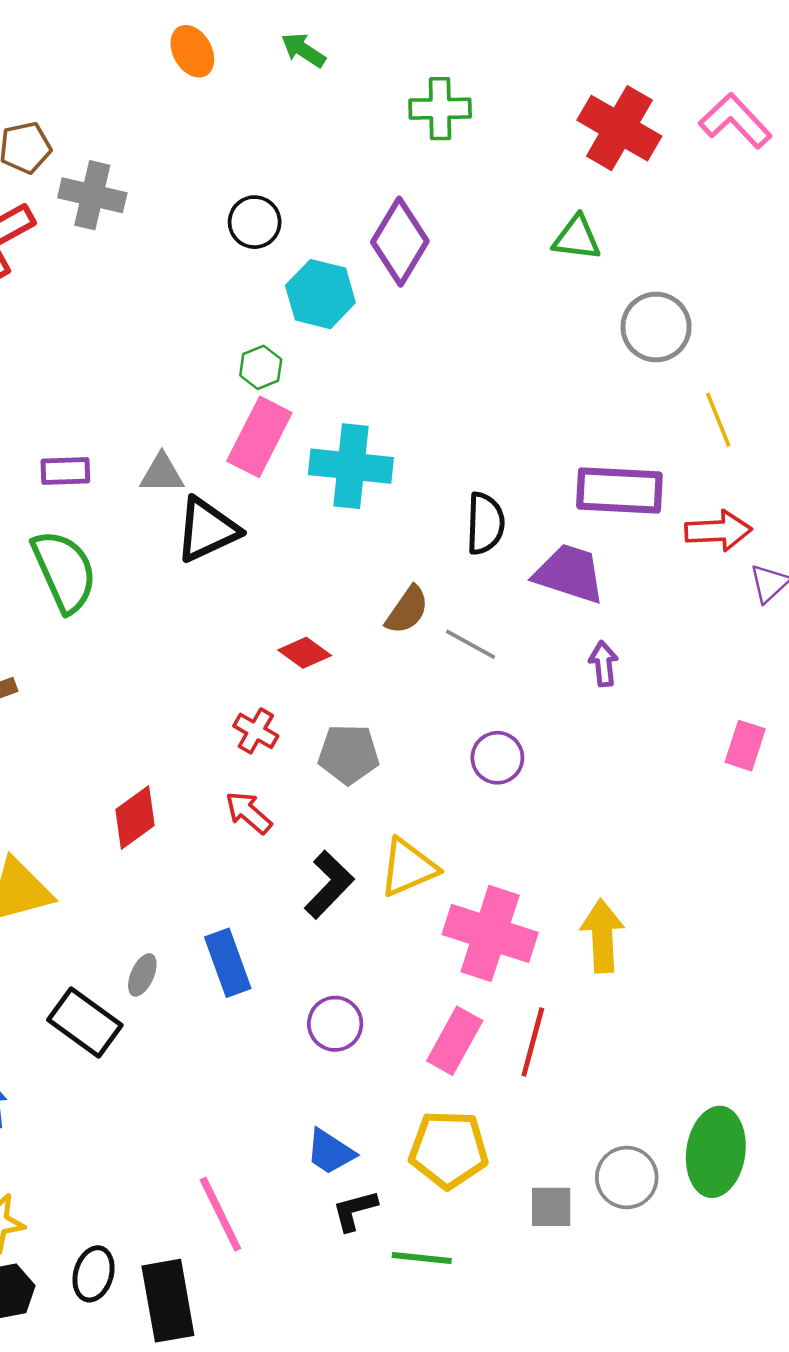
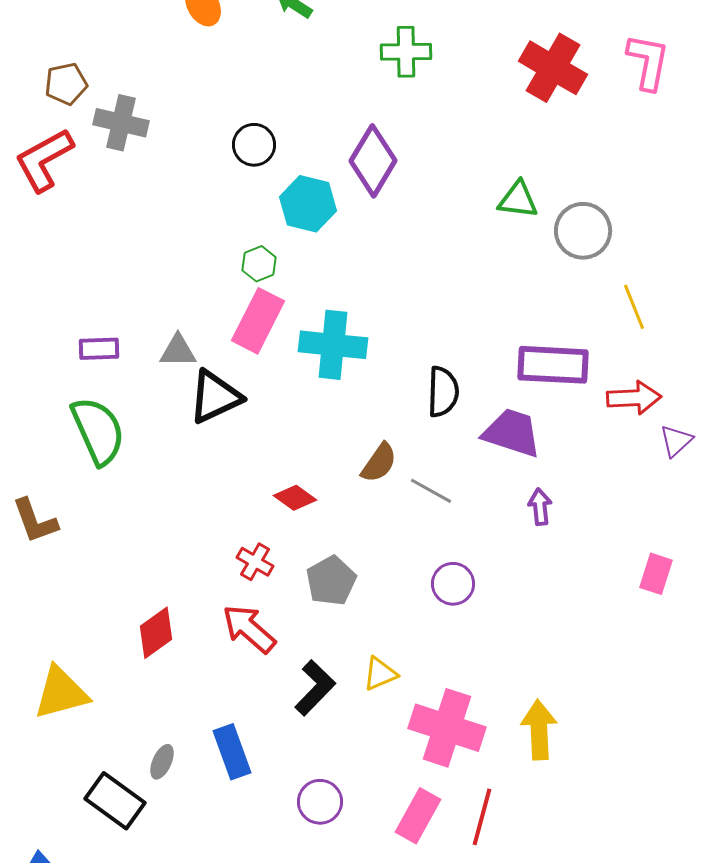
pink L-shape: (735, 121) -> (648, 62), turned 54
green triangle: (577, 238) -> (518, 200), moved
gray pentagon: (349, 754) -> (331, 581), turned -30
red arrow: (248, 813) -> (249, 629), size x1.4
yellow triangle: (408, 868) -> (380, 674), size x0.7

